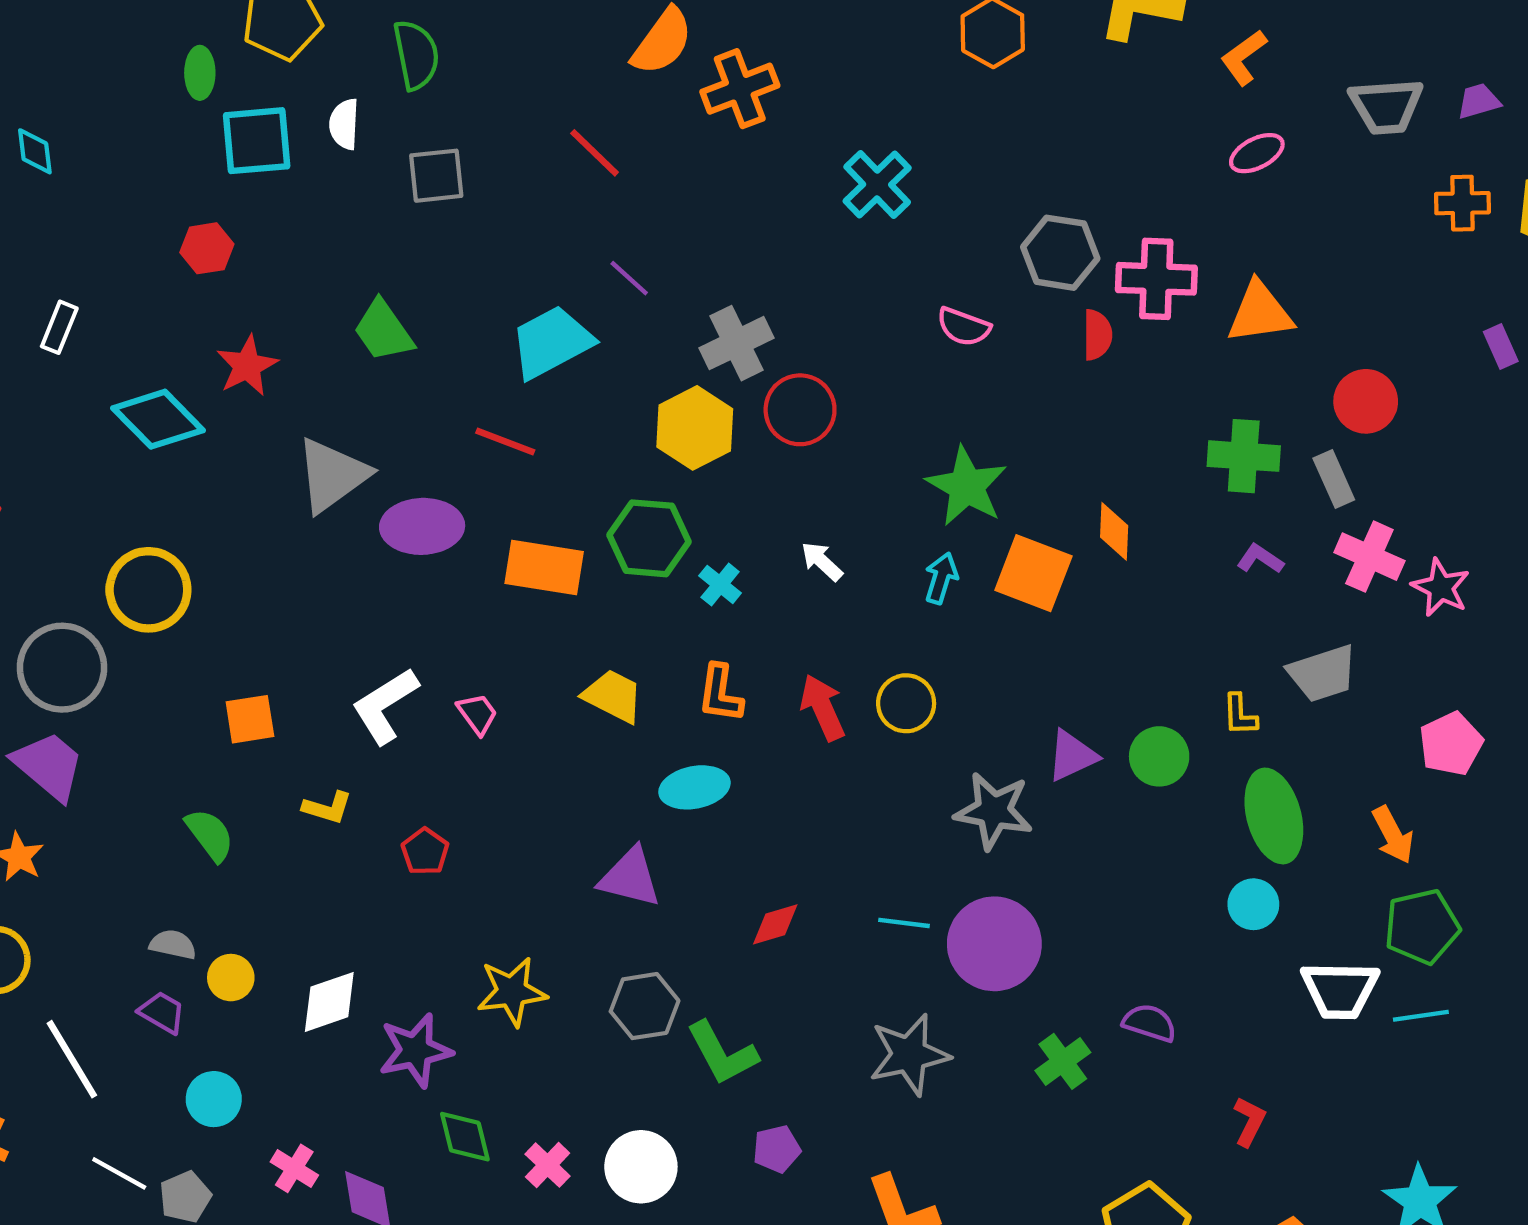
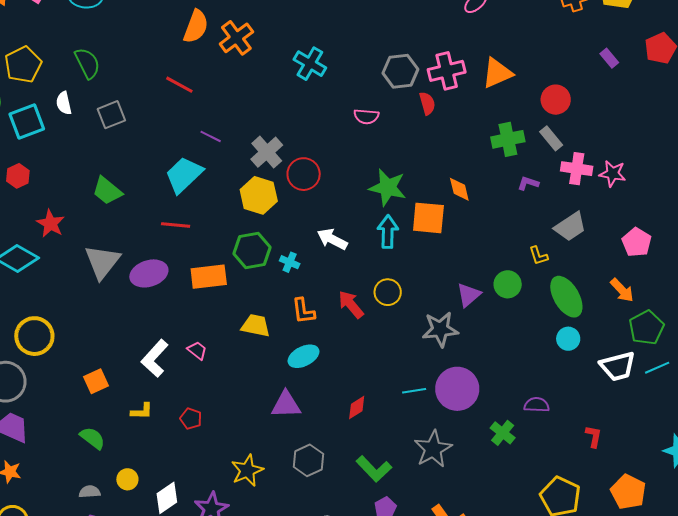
white arrow: (822, 561) -> (332, 239), size x1.4
cyan arrow: (941, 578) -> (388, 232), size x1.4
yellow circle: (231, 978) -> (127, 479), moved
green L-shape: (722, 1053) -> (374, 469), moved

